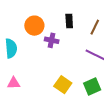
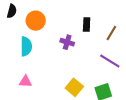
orange circle: (34, 26) -> (36, 21), moved

